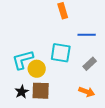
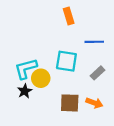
brown square: (41, 91) -> (70, 103), moved
black star: (22, 92) -> (25, 91), moved

